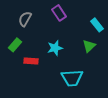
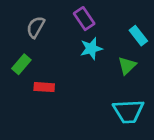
cyan star: (55, 48) -> (91, 49), moved
cyan trapezoid: (72, 78) -> (128, 111), moved

